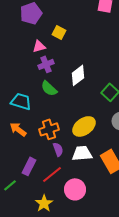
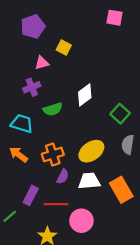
purple cross: (46, 64) -> (32, 87), moved
green semicircle: (49, 88) -> (53, 109), turned -60
purple semicircle: (58, 149) -> (63, 177), turned 48
red line: (52, 174) -> (56, 204), turned 40

